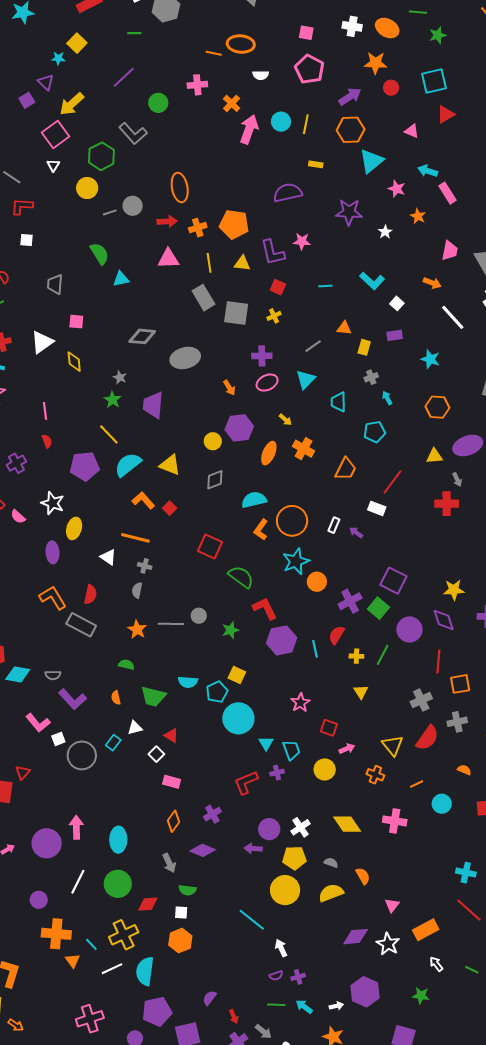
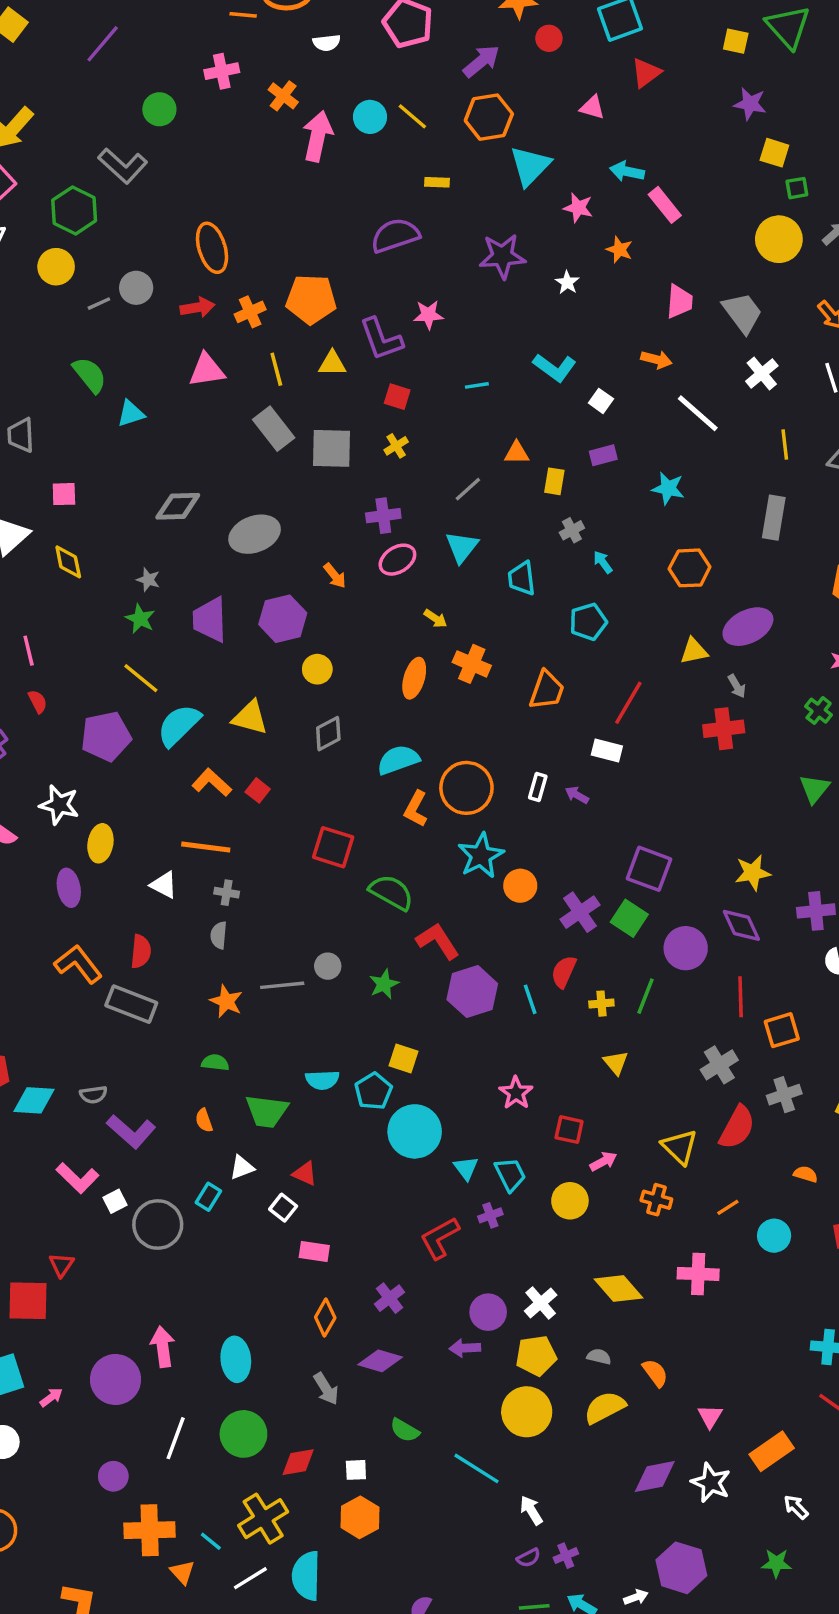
purple line: (124, 77) -> (103, 44), moved
yellow line: (306, 124) -> (412, 116), turned -54
purple hexagon: (239, 428) -> (283, 619), moved
green semicircle: (188, 890) -> (405, 1430), moved, turned 30

